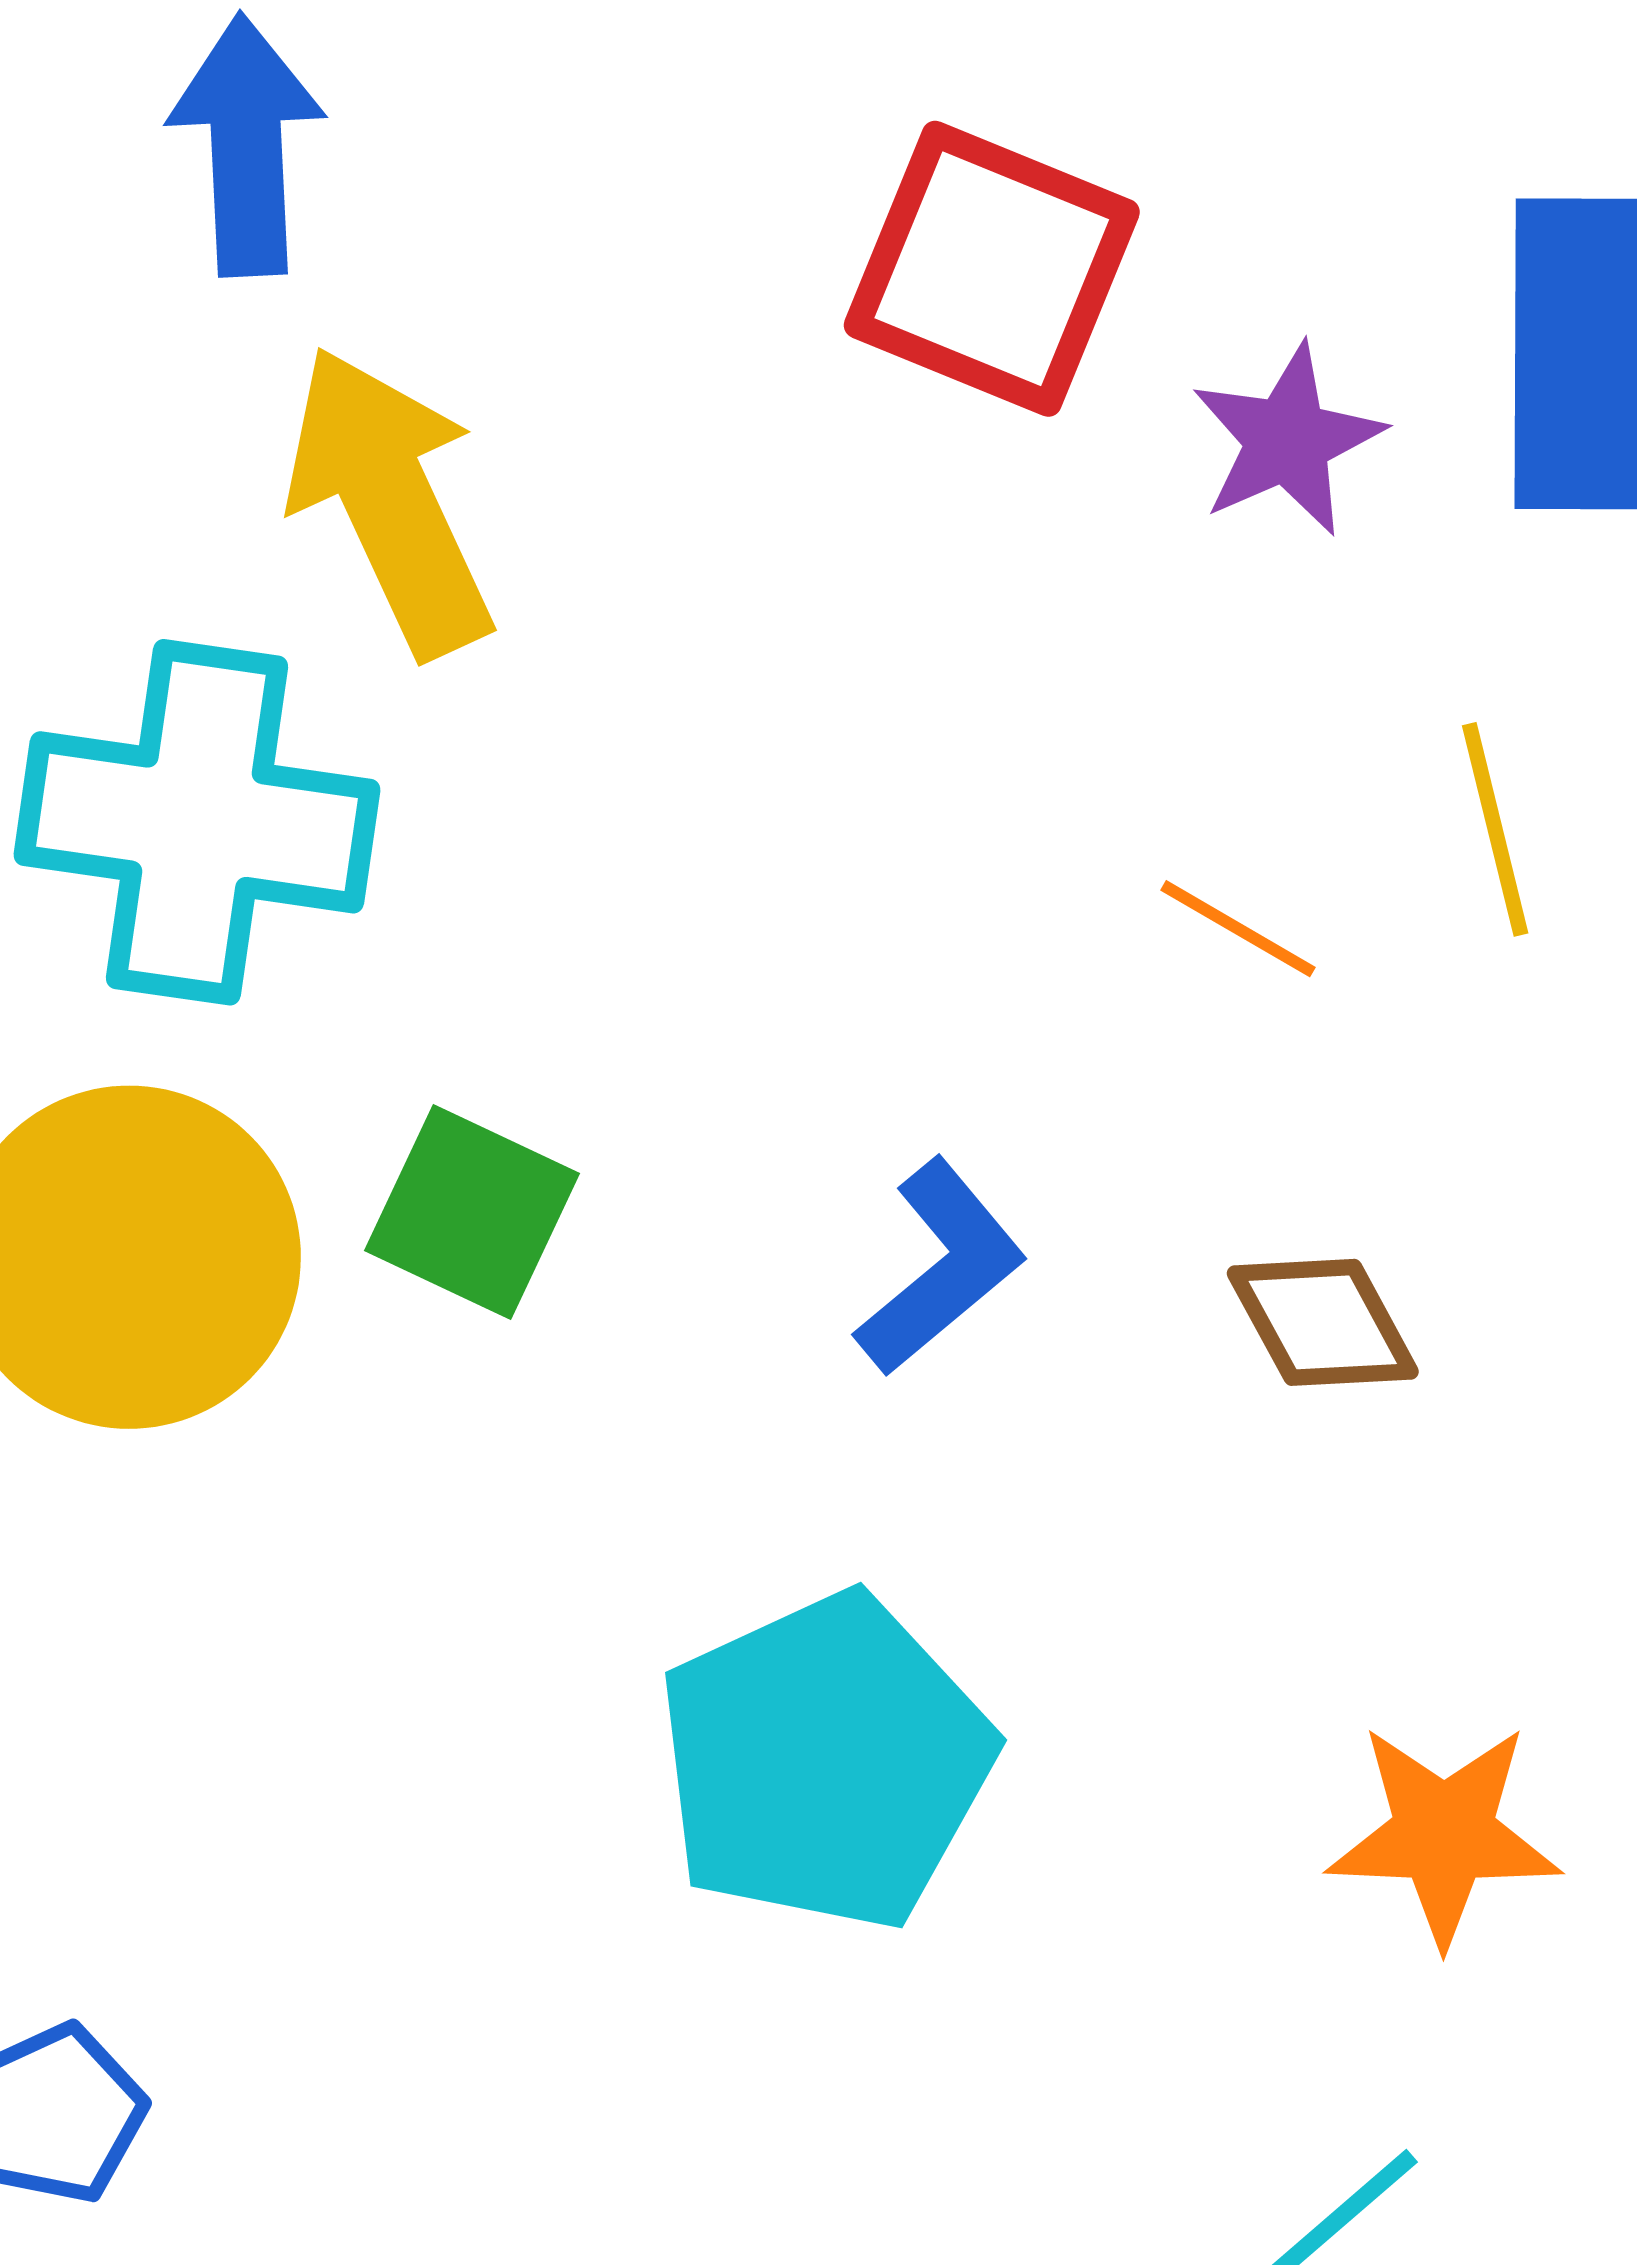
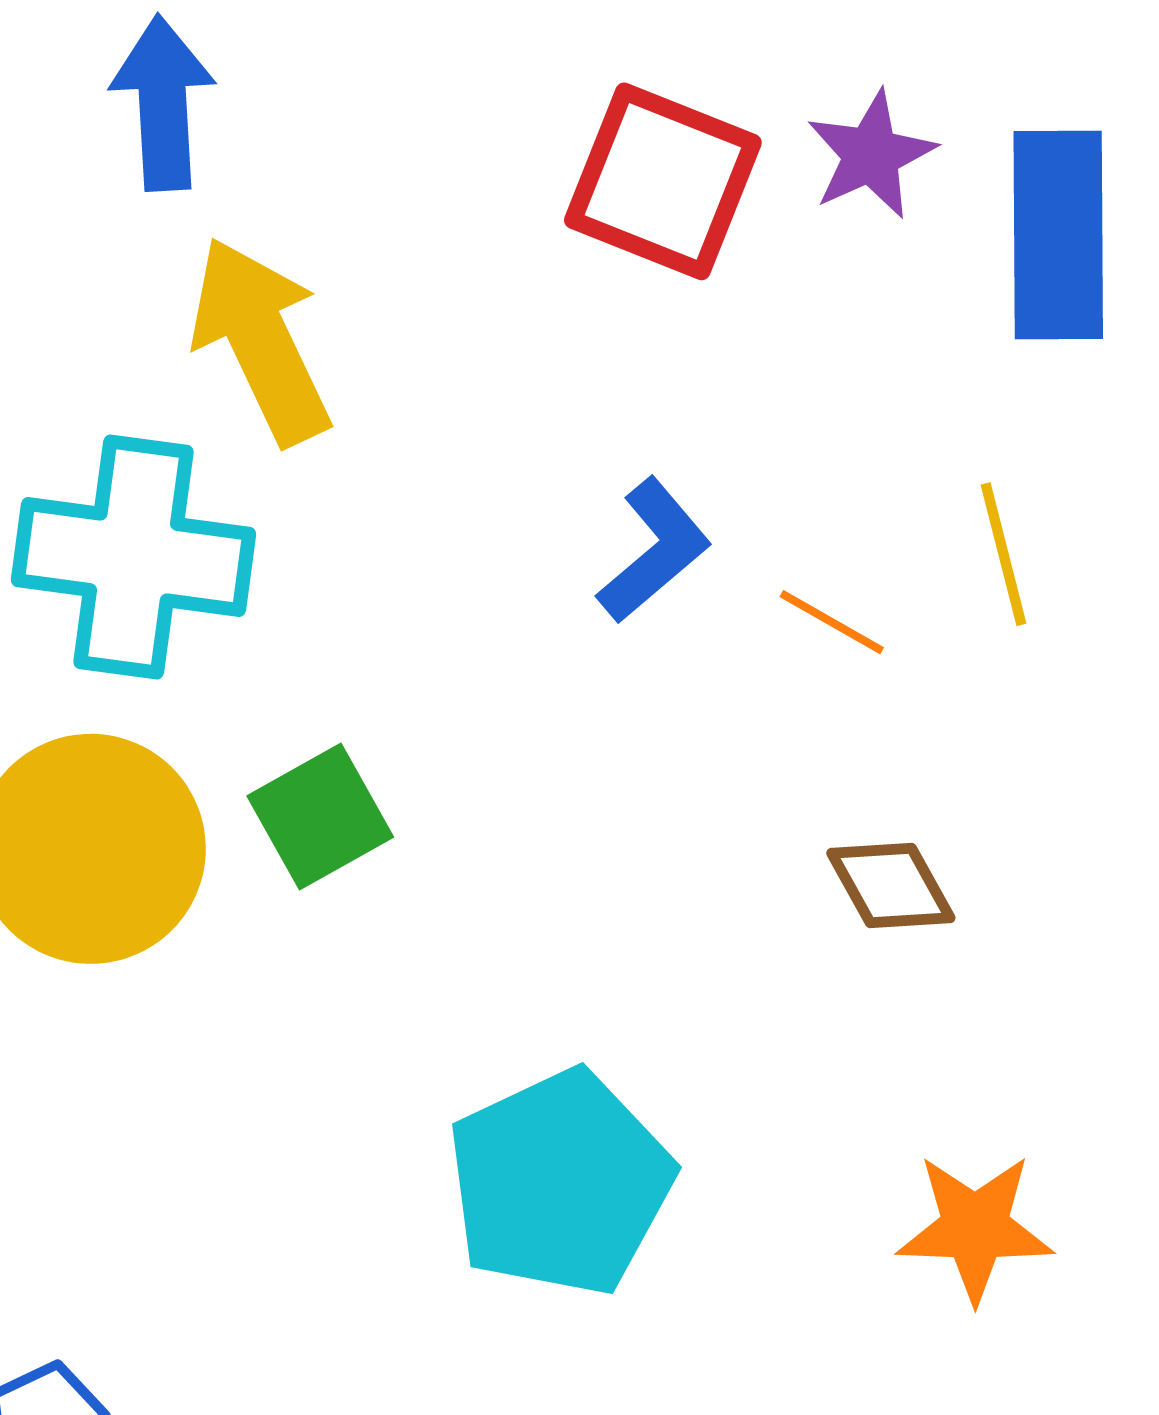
purple star: (1287, 440) -> (871, 155), moved
green square: (472, 1212) -> (320, 817), turned 36
blue L-shape: (941, 1267) -> (654, 551), moved

